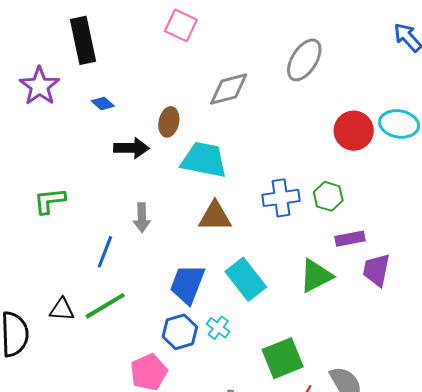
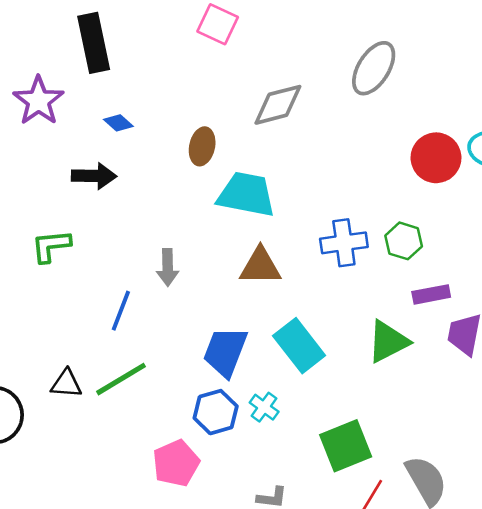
black arrow: (131, 148) -> (94, 176), moved

